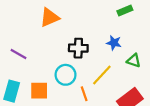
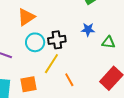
cyan circle: (66, 75) -> (35, 42), moved
yellow line: (102, 75) -> (51, 64), moved

